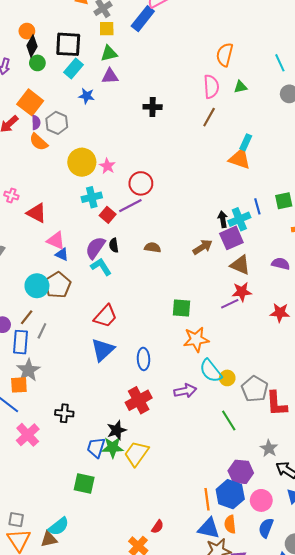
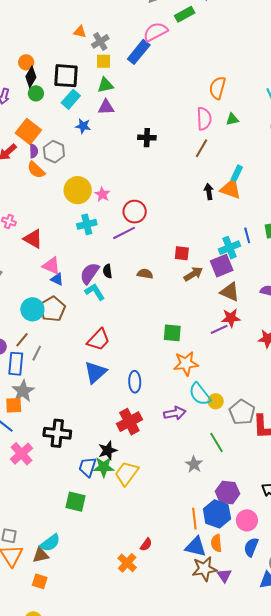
red square: (108, 215) -> (182, 253), moved, turned -35
black arrow: (223, 219) -> (209, 192), moved
black cross: (64, 413) -> (57, 433), size x1.5
gray star: (269, 448) -> (194, 464), moved

